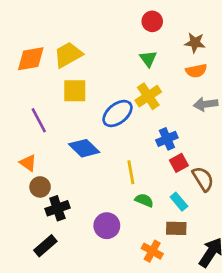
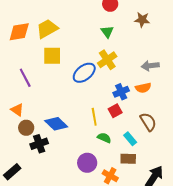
orange semicircle: (196, 71) -> (143, 88), moved
blue diamond: (84, 148) -> (56, 124), moved
red square: (179, 163) -> (115, 111), moved
purple circle: (107, 226) -> (87, 163), moved
black rectangle: (45, 246) -> (12, 172), moved

